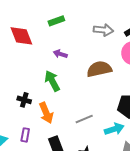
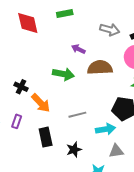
purple arrow: (60, 54) -> (78, 49), moved
green arrow: (52, 81) -> (63, 74), moved, turned 120
orange arrow: (46, 113) -> (41, 103), turned -30

